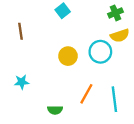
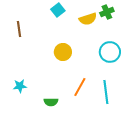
yellow semicircle: (120, 36) -> (88, 19), moved
cyan circle: (100, 52) -> (110, 52), moved
cyan star: (22, 82) -> (20, 86), moved

